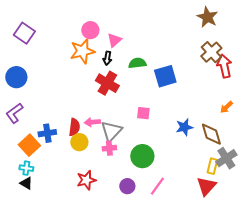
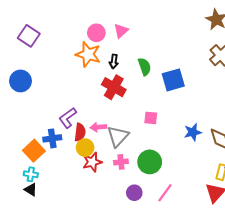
pink triangle: (114, 40) -> (121, 31), moved
orange star: (82, 51) -> (88, 54), turned 30
green semicircle: (137, 63) -> (145, 67), turned 78
purple L-shape: (14, 113) -> (68, 118), moved
pink cross: (109, 148) -> (121, 162), moved
red star: (86, 180) -> (92, 162), moved

